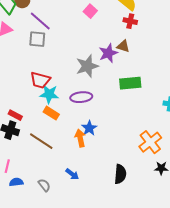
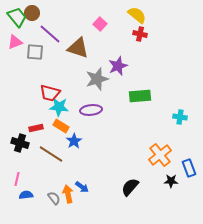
gray square: (37, 39) -> (35, 52), moved
brown triangle: (123, 46) -> (78, 48), moved, size x1.6
red rectangle: (15, 115) -> (36, 128), moved, turned -40
blue star: (89, 128) -> (74, 141), moved
orange arrow: (80, 138) -> (68, 194), moved
black semicircle: (120, 174) -> (130, 187), turned -144

